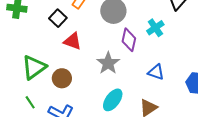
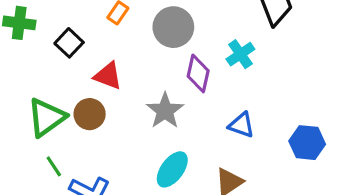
black square: (58, 18) -> (69, 43), moved
brown circle: (62, 78) -> (90, 114), moved
green line: (30, 102) -> (54, 166), moved

